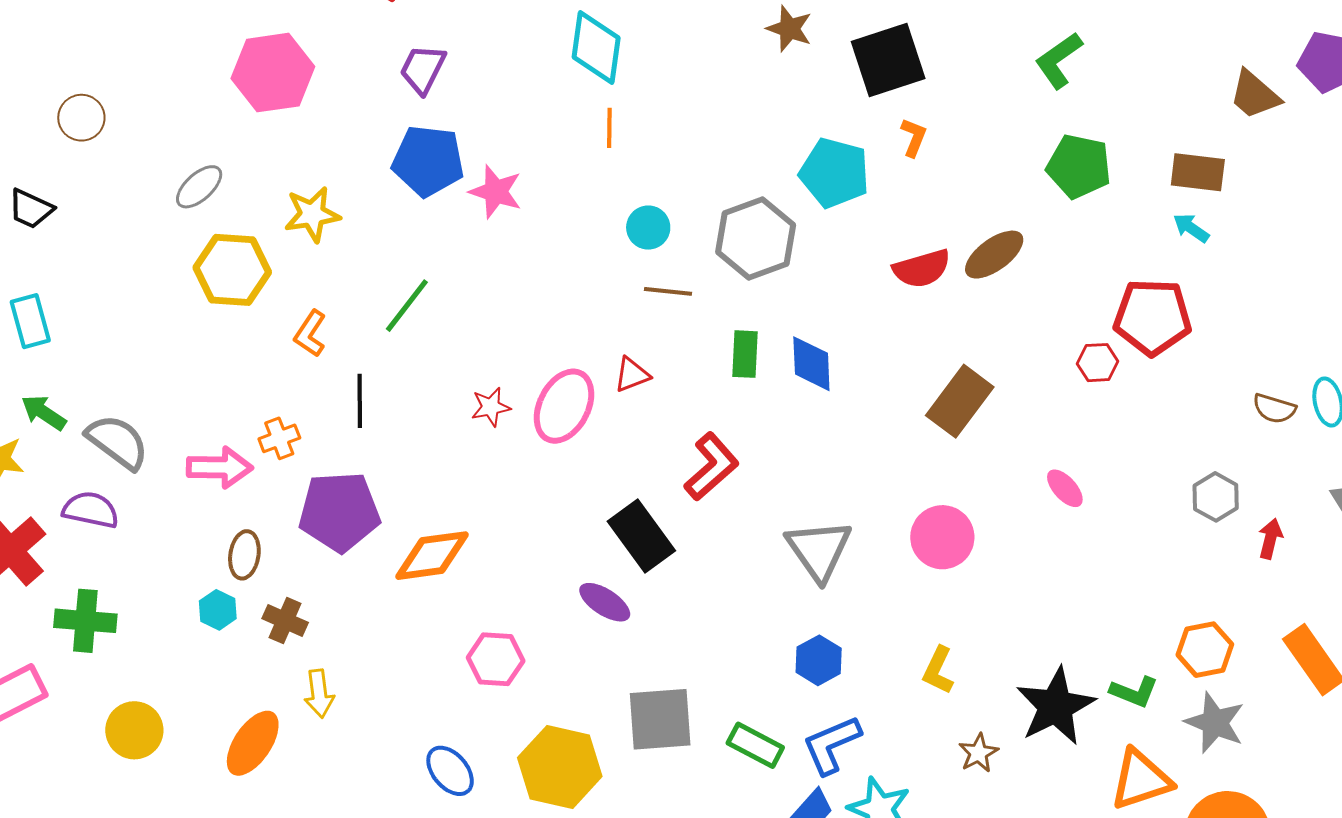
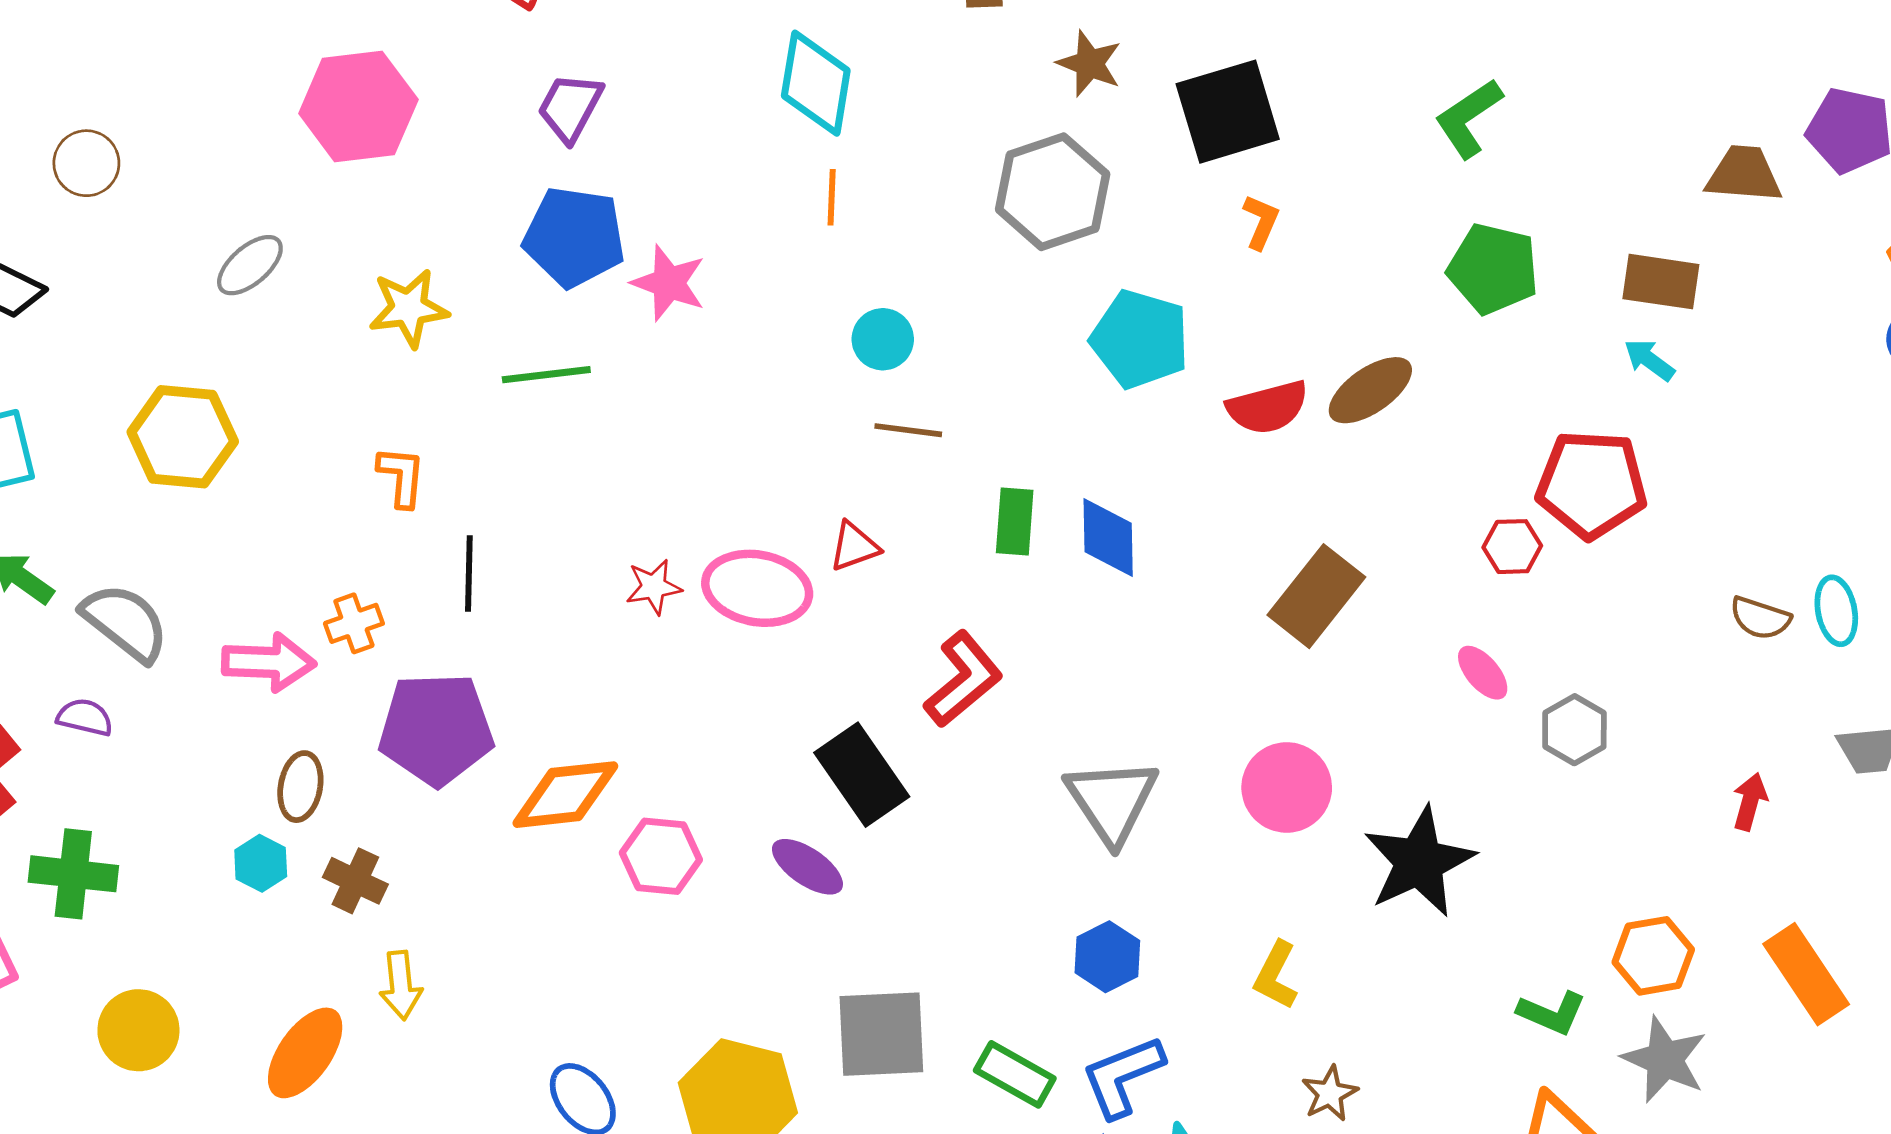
brown trapezoid: (1254, 95) -> (1744, 174), turned 142
cyan pentagon: (834, 173) -> (1140, 339), moved
gray hexagon: (756, 239) -> (1053, 192), moved
yellow hexagon: (232, 270) -> (183, 437), moved
green line: (407, 306) -> (546, 375), moved, turned 44
orange L-shape: (310, 334) -> (401, 477), turned 150
pink ellipse: (564, 406) -> (757, 588), turned 72
pink ellipse: (1065, 488) -> (1483, 673), moved
gray hexagon: (1216, 497) -> (1574, 730), moved
purple semicircle: (91, 510) -> (85, 717), size x0.7
pink hexagon: (496, 659) -> (661, 856), moved
black star: (1056, 706) -> (1419, 862), moved

